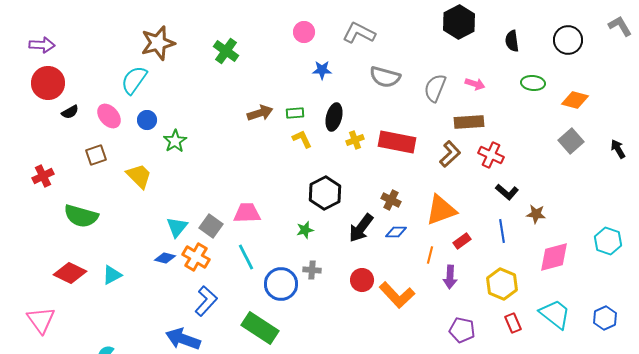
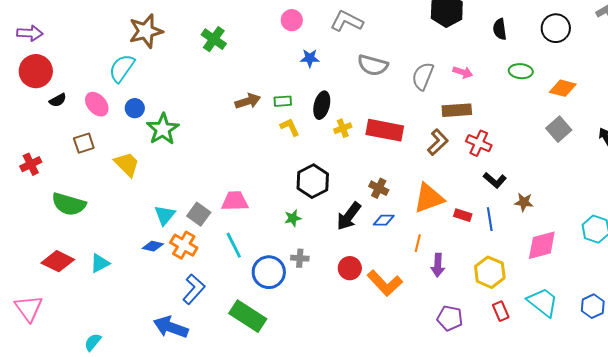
green star: (175, 141) -> (163, 129), size x1.4
red rectangle: (462, 241) -> (463, 215), moved, turned 54

